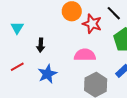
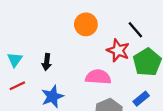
red star: (92, 24) -> (118, 50), moved
cyan triangle: (17, 28) -> (15, 60), moved

